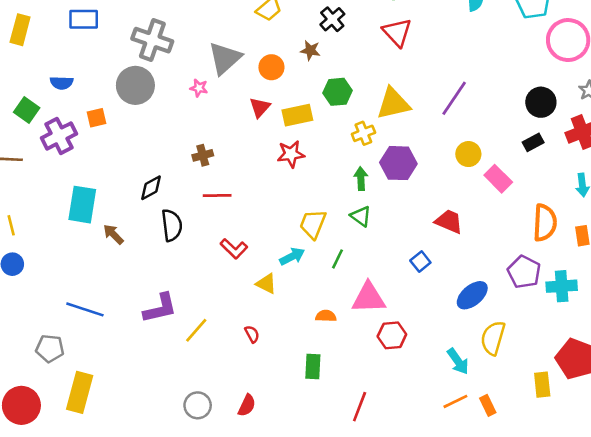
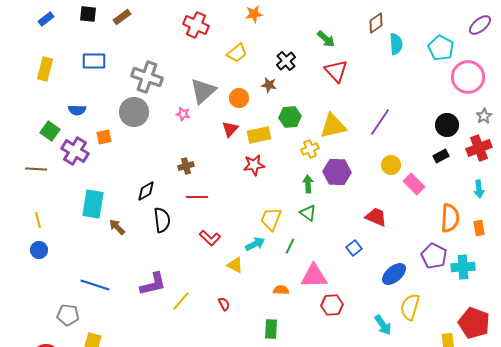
purple cross: (59, 136) -> (75, 151), turned -32

